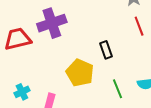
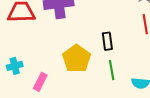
green line: (117, 89) -> (112, 70), moved

